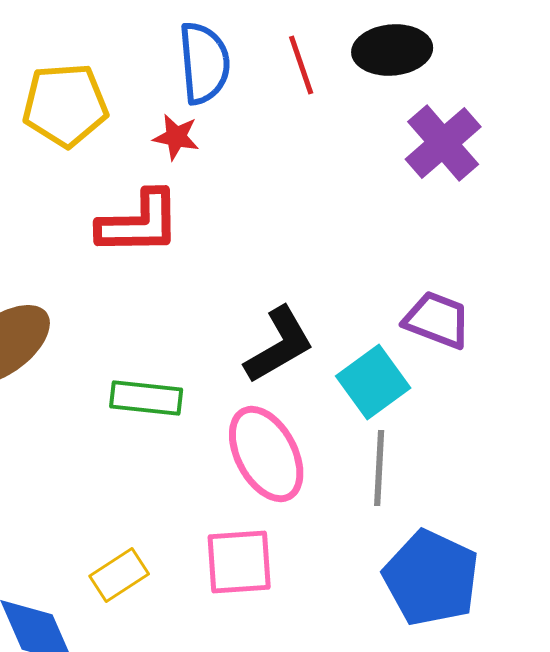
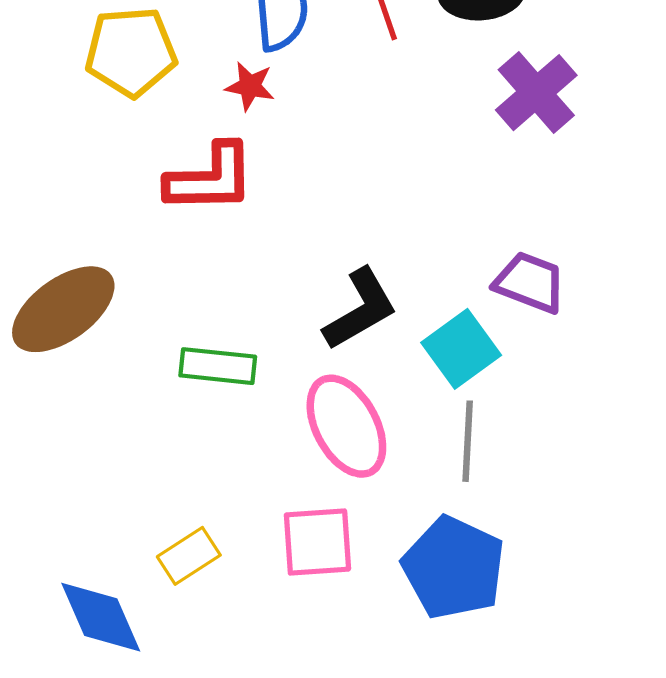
blue pentagon: (431, 578) -> (454, 568), moved

